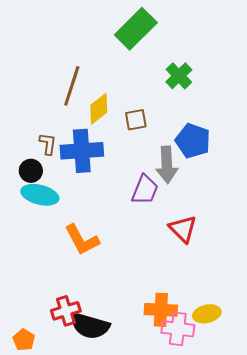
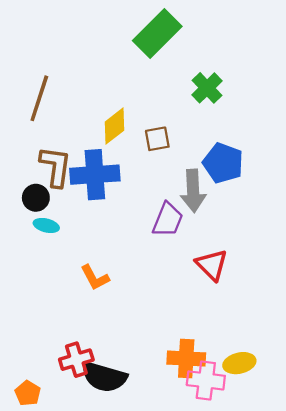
brown line: (72, 86) -> (39, 98), moved
brown L-shape: (48, 144) -> (56, 167), size x1.6
cyan ellipse: (40, 195) -> (46, 225), size x0.6
orange L-shape: (82, 240) -> (95, 278), size x0.7

